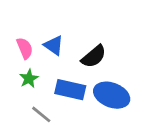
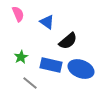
blue triangle: (54, 45) -> (47, 22), moved
pink semicircle: (25, 48) -> (18, 14), moved

